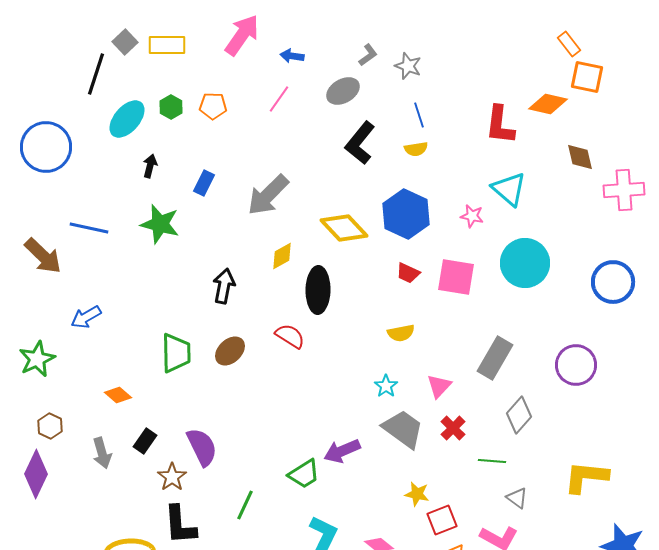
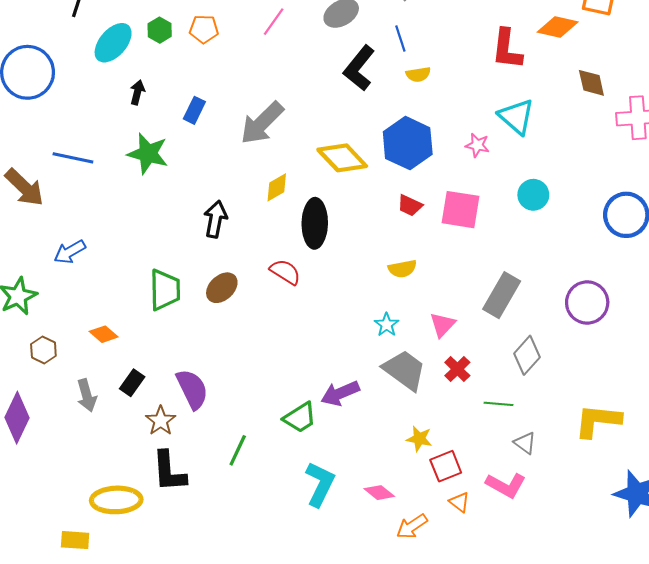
blue line: (419, 115) -> (400, 39), moved
cyan circle: (525, 263) -> (533, 195), size x0.6
brown hexagon: (50, 426) -> (43, 350), moved

